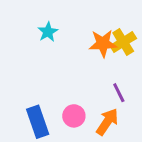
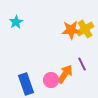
cyan star: (48, 32) -> (16, 22), moved
orange arrow: (107, 122) -> (65, 74), moved

